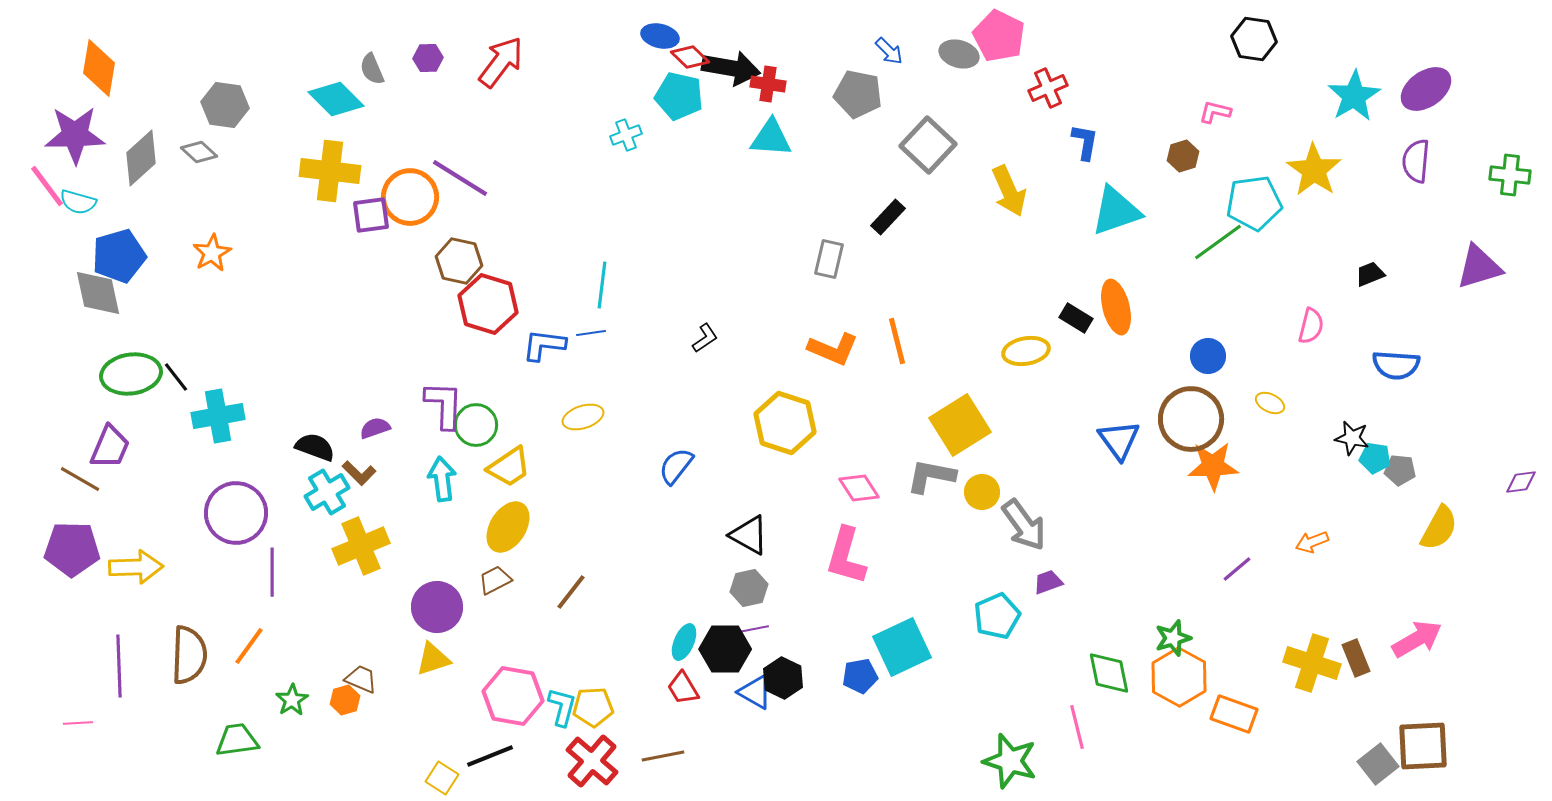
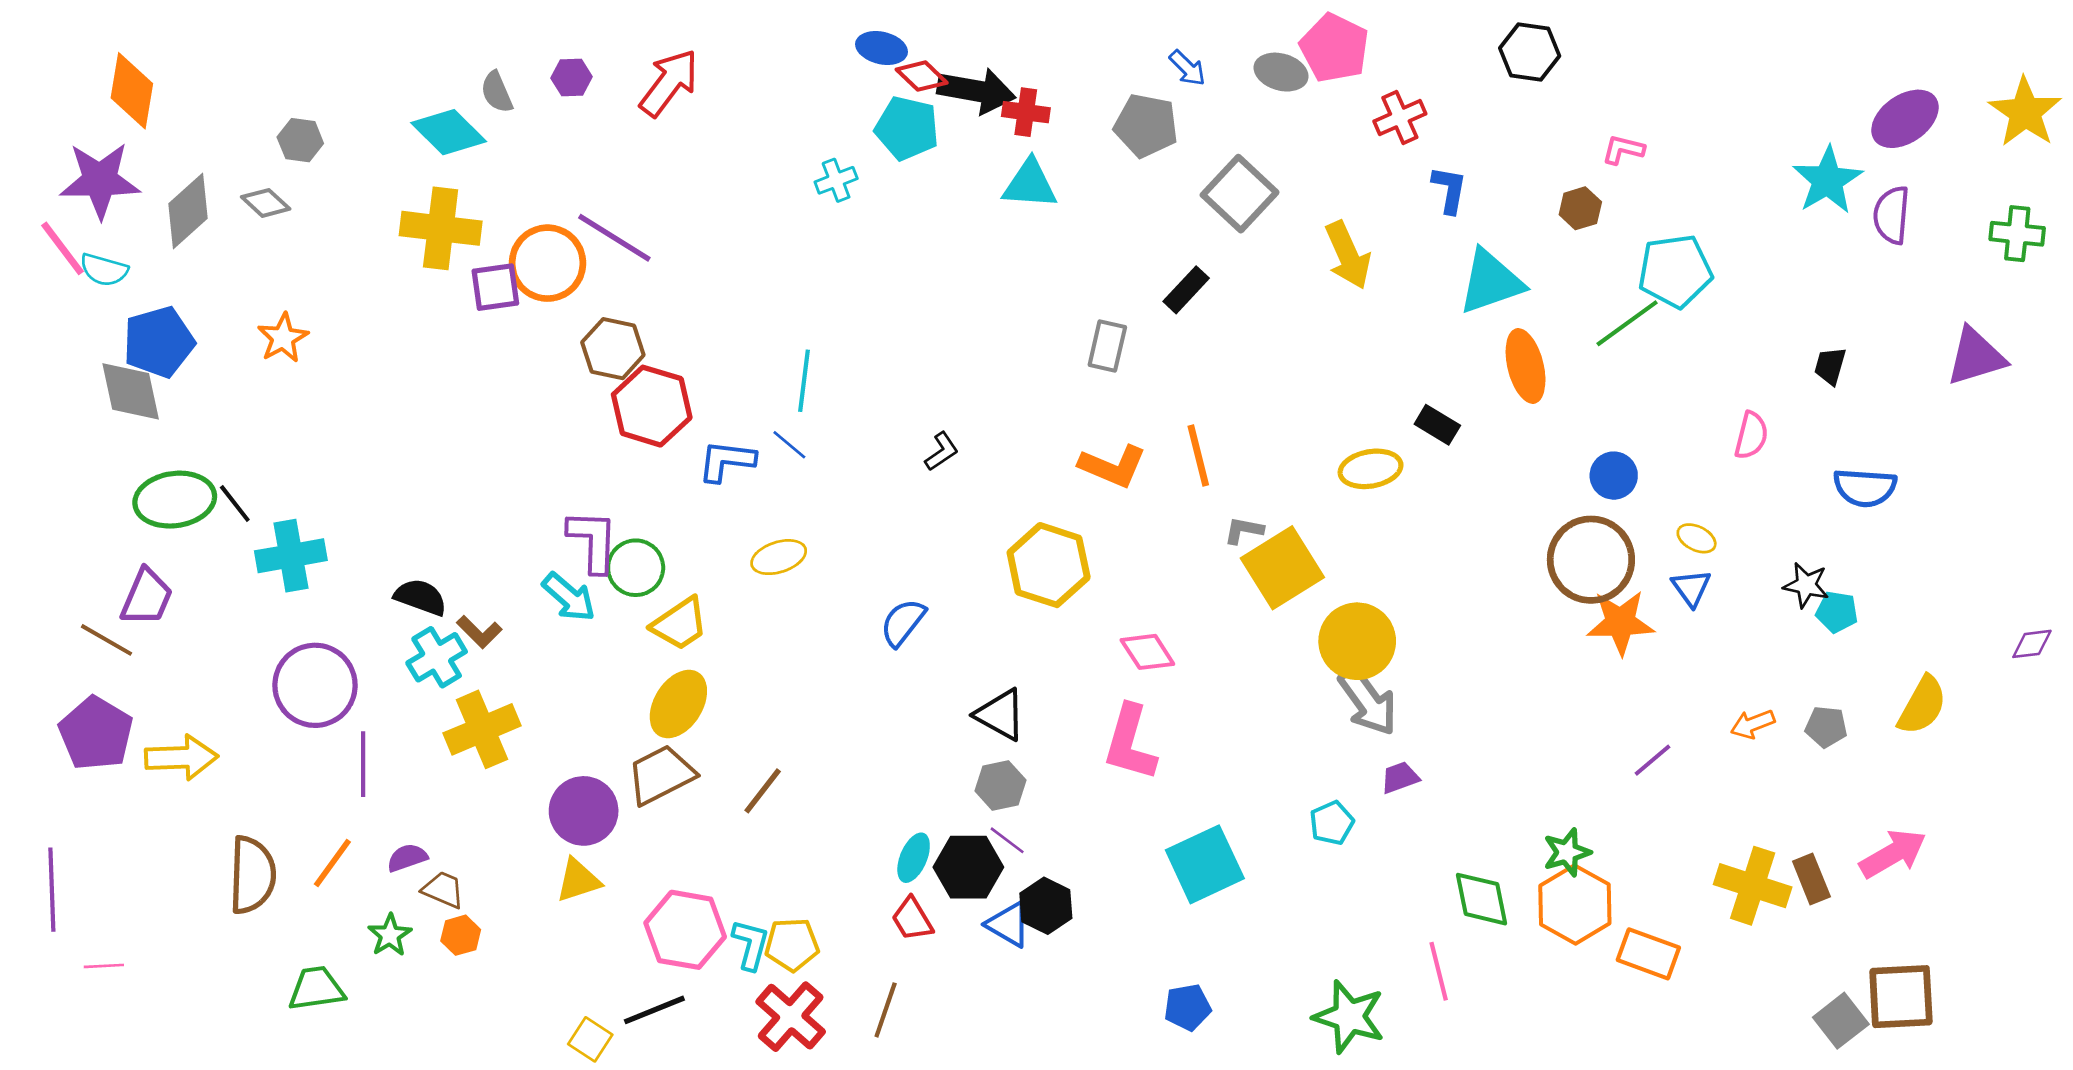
black hexagon: (1254, 39) -> (1530, 52), moved
cyan star: (1354, 96) -> (1827, 180), moved
gray hexagon: (225, 105) -> (300, 140), size x0.7
yellow star: (1314, 170) -> (2025, 112), moved
black trapezoid: (1370, 274) -> (1830, 366), turned -52
orange ellipse: (1116, 307) -> (1526, 366), moved
blue line: (591, 333) -> (789, 445), turned 48
purple semicircle: (375, 428) -> (407, 858), moved
blue triangle: (1119, 440) -> (1691, 588), moved, size x0.7
gray pentagon: (1400, 470) -> (1826, 727), moved
gray L-shape: (931, 476) -> (1244, 530), moved, size x0.6
cyan arrow: (442, 479) -> (569, 597), moved, turned 138
yellow circle: (982, 492) -> (1357, 641), moved, size x1.6
purple pentagon: (72, 549) -> (96, 733), turned 30
brown trapezoid: (495, 580) -> (661, 775), size x1.6
cyan pentagon: (997, 616) -> (1332, 823), size x0.7
purple line: (754, 629) -> (1007, 840), turned 48
purple line: (119, 666) -> (52, 890), moved
blue pentagon: (860, 676) -> (1187, 1007), moved
brown trapezoid: (361, 679) -> (443, 890), moved
brown line: (663, 756) -> (886, 1010), turned -60

